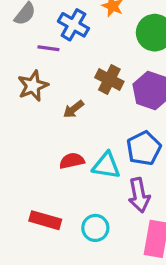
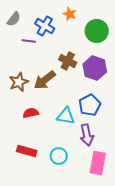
brown star: (33, 86) -> (19, 82), moved
brown arrow: (73, 109) -> (45, 80), size x1.6
red semicircle: (72, 161) -> (31, 113), moved

